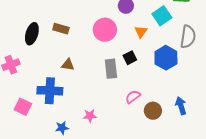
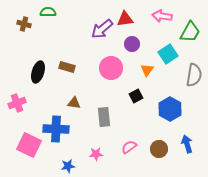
blue hexagon: (166, 58) -> (170, 109), moved
gray rectangle: (111, 69) -> (104, 117), moved
pink semicircle: (133, 97) -> (129, 147), moved
pink square: (23, 107) -> (29, 145), size x1.4

